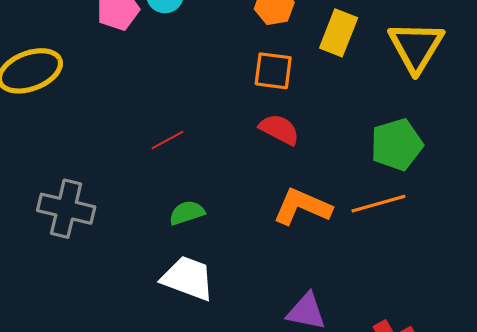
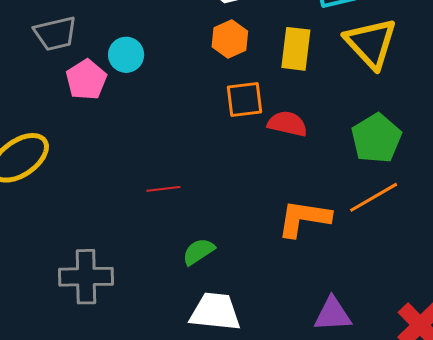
red semicircle: (279, 129) -> (287, 124), moved
red line: (168, 140) -> (163, 189), turned 36

